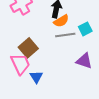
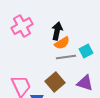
brown square: (28, 48) -> (55, 82), moved

